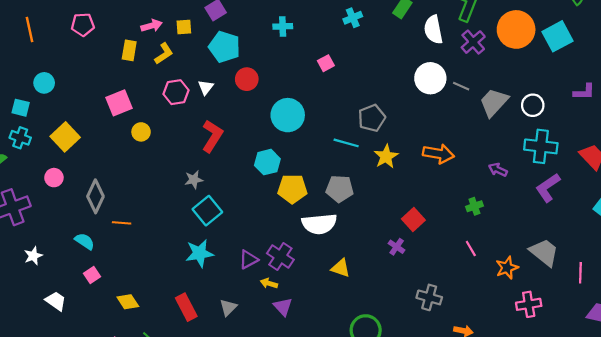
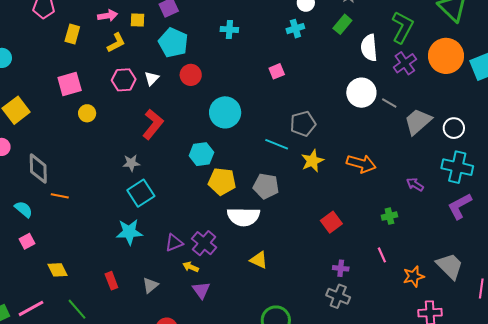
yellow rectangle: (129, 50) -> (72, 34), moved
pink square: (326, 63) -> (277, 71), moved
gray diamond: (95, 196) -> (38, 169), turned -32
purple cross: (397, 247) -> (341, 268), moved, turned -35
red rectangle: (186, 307) -> (111, 281), size x0.7

